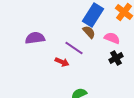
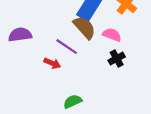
brown semicircle: (89, 32) -> (84, 28), size x1.5

